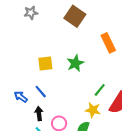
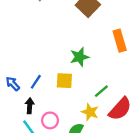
yellow square: (45, 64) -> (64, 81), moved
blue line: (41, 92) -> (36, 82), turned 64

